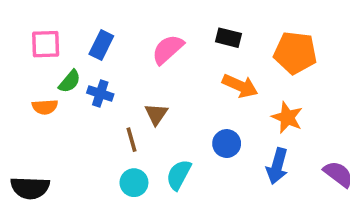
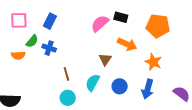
pink semicircle: (168, 49) -> (100, 23), moved
brown triangle: (156, 114) -> (105, 59), moved
blue circle: (227, 144) -> (120, 86), moved
cyan semicircle: (179, 175) -> (93, 83), moved

